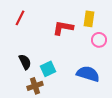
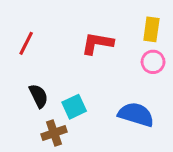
red line: (20, 18) -> (26, 43), moved
yellow rectangle: (89, 19) -> (151, 29), moved

